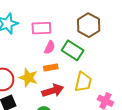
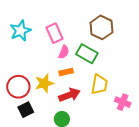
pink rectangle: (41, 28) -> (55, 33), turned 72
yellow star: (28, 78) -> (44, 83), turned -30

